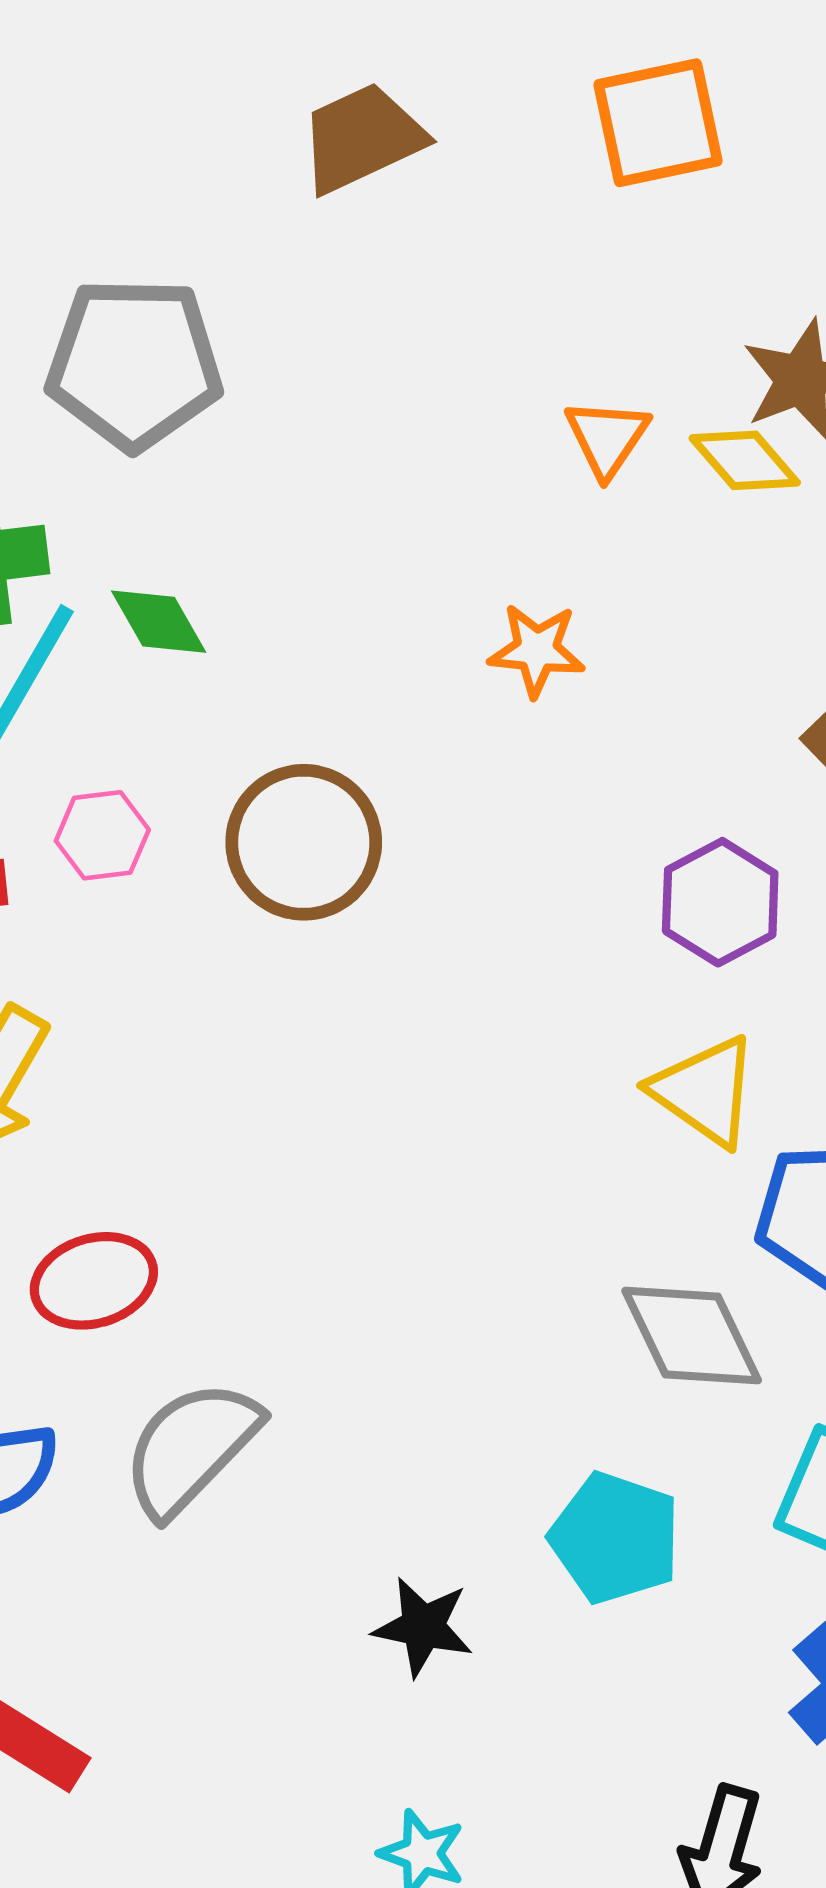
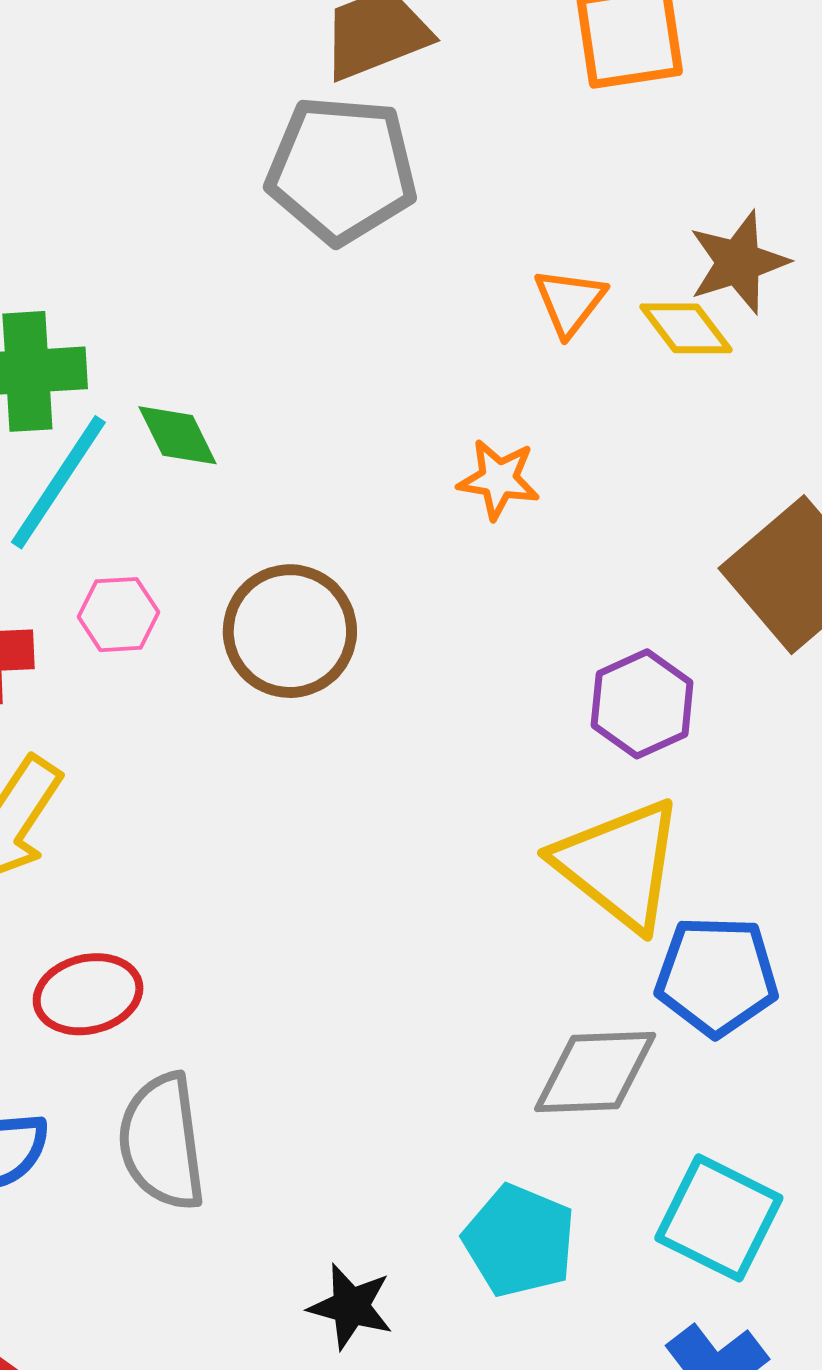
gray pentagon: (134, 363) -> (342, 170), moved
yellow triangle: (705, 1091) -> (619, 864), size x1.4
gray diamond: (692, 1335) -> (595, 1072), turned -70
gray semicircle: (191, 1448) -> (162, 1142), turned -55

